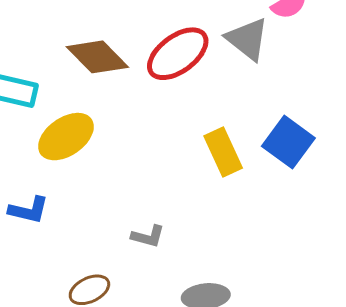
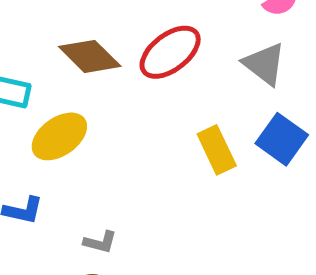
gray triangle: (247, 39) -> (264, 64), moved
gray L-shape: (148, 236) -> (100, 242), moved

